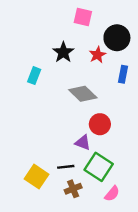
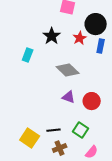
blue rectangle: (123, 74) -> (101, 46), moved
red circle: (100, 124) -> (92, 101), moved
purple triangle: (83, 142) -> (69, 97), moved
green square: (99, 167) -> (81, 130), size x0.7

